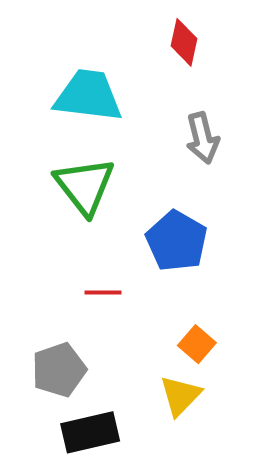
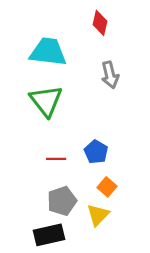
blue pentagon: (177, 241) -> (96, 152), moved, size x0.7
gray pentagon: (59, 370) -> (62, 201), moved

